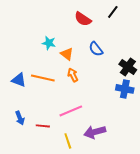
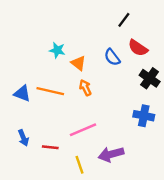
black line: (113, 12) -> (124, 20), moved
red semicircle: (83, 19) -> (138, 48), moved
blue cross: (125, 89) -> (144, 116), moved

